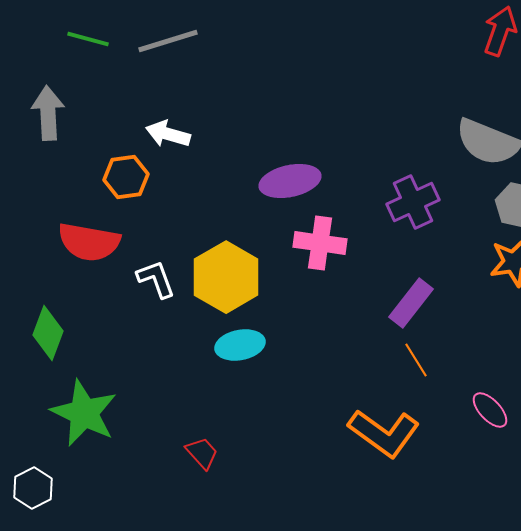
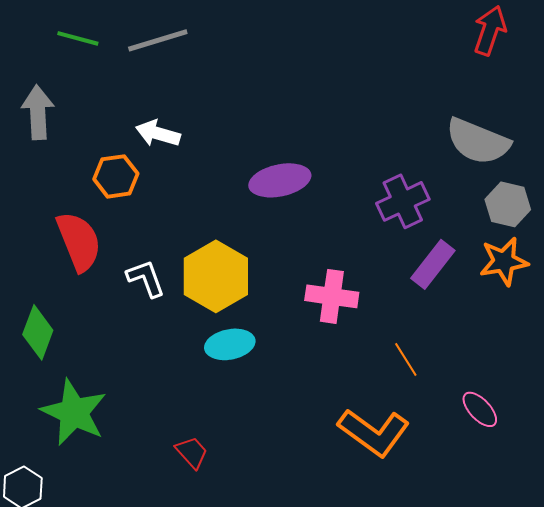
red semicircle: (89, 242) -> (79, 241), turned -122
pink cross: (320, 243) -> (332, 296), moved
purple rectangle: (411, 303) -> (433, 264), moved

